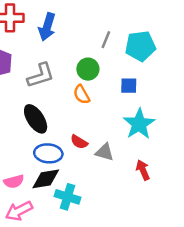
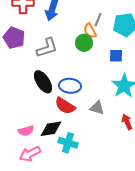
orange semicircle: (82, 95) -> (90, 31), moved
red semicircle: (79, 142) -> (65, 106), moved, size x1.5
blue ellipse: (48, 153) -> (70, 86), moved

